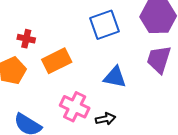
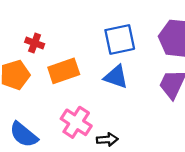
blue triangle: (115, 77) -> (116, 77), moved

